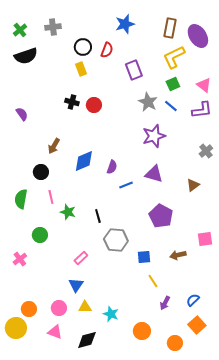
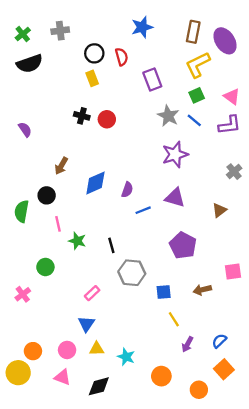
red semicircle: (107, 50) -> (122, 57), turned -35
green semicircle: (21, 199) -> (22, 211), moved

